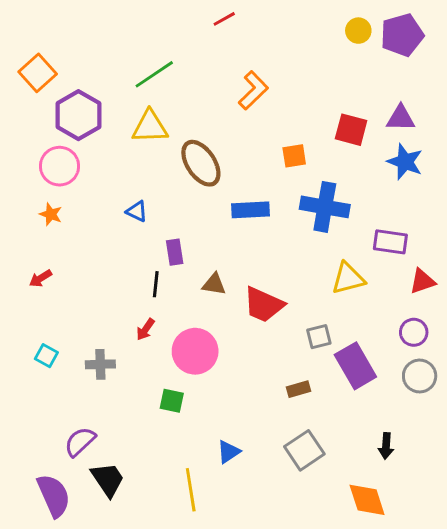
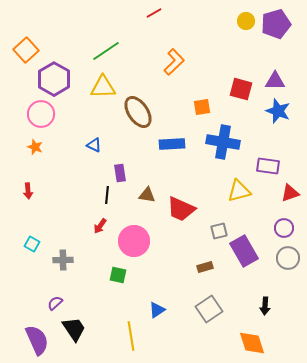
red arrow: (41, 278) -> (28, 191), turned -63
gray cross: (100, 364) -> (63, 260), moved
purple semicircle: (80, 442) -> (55, 303), size x0.7

